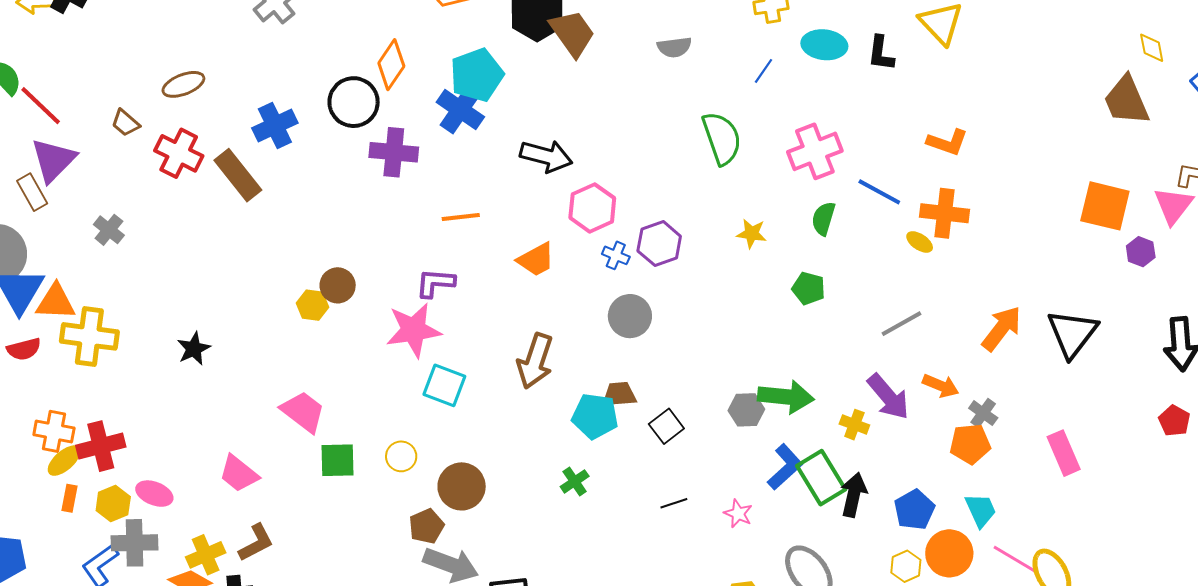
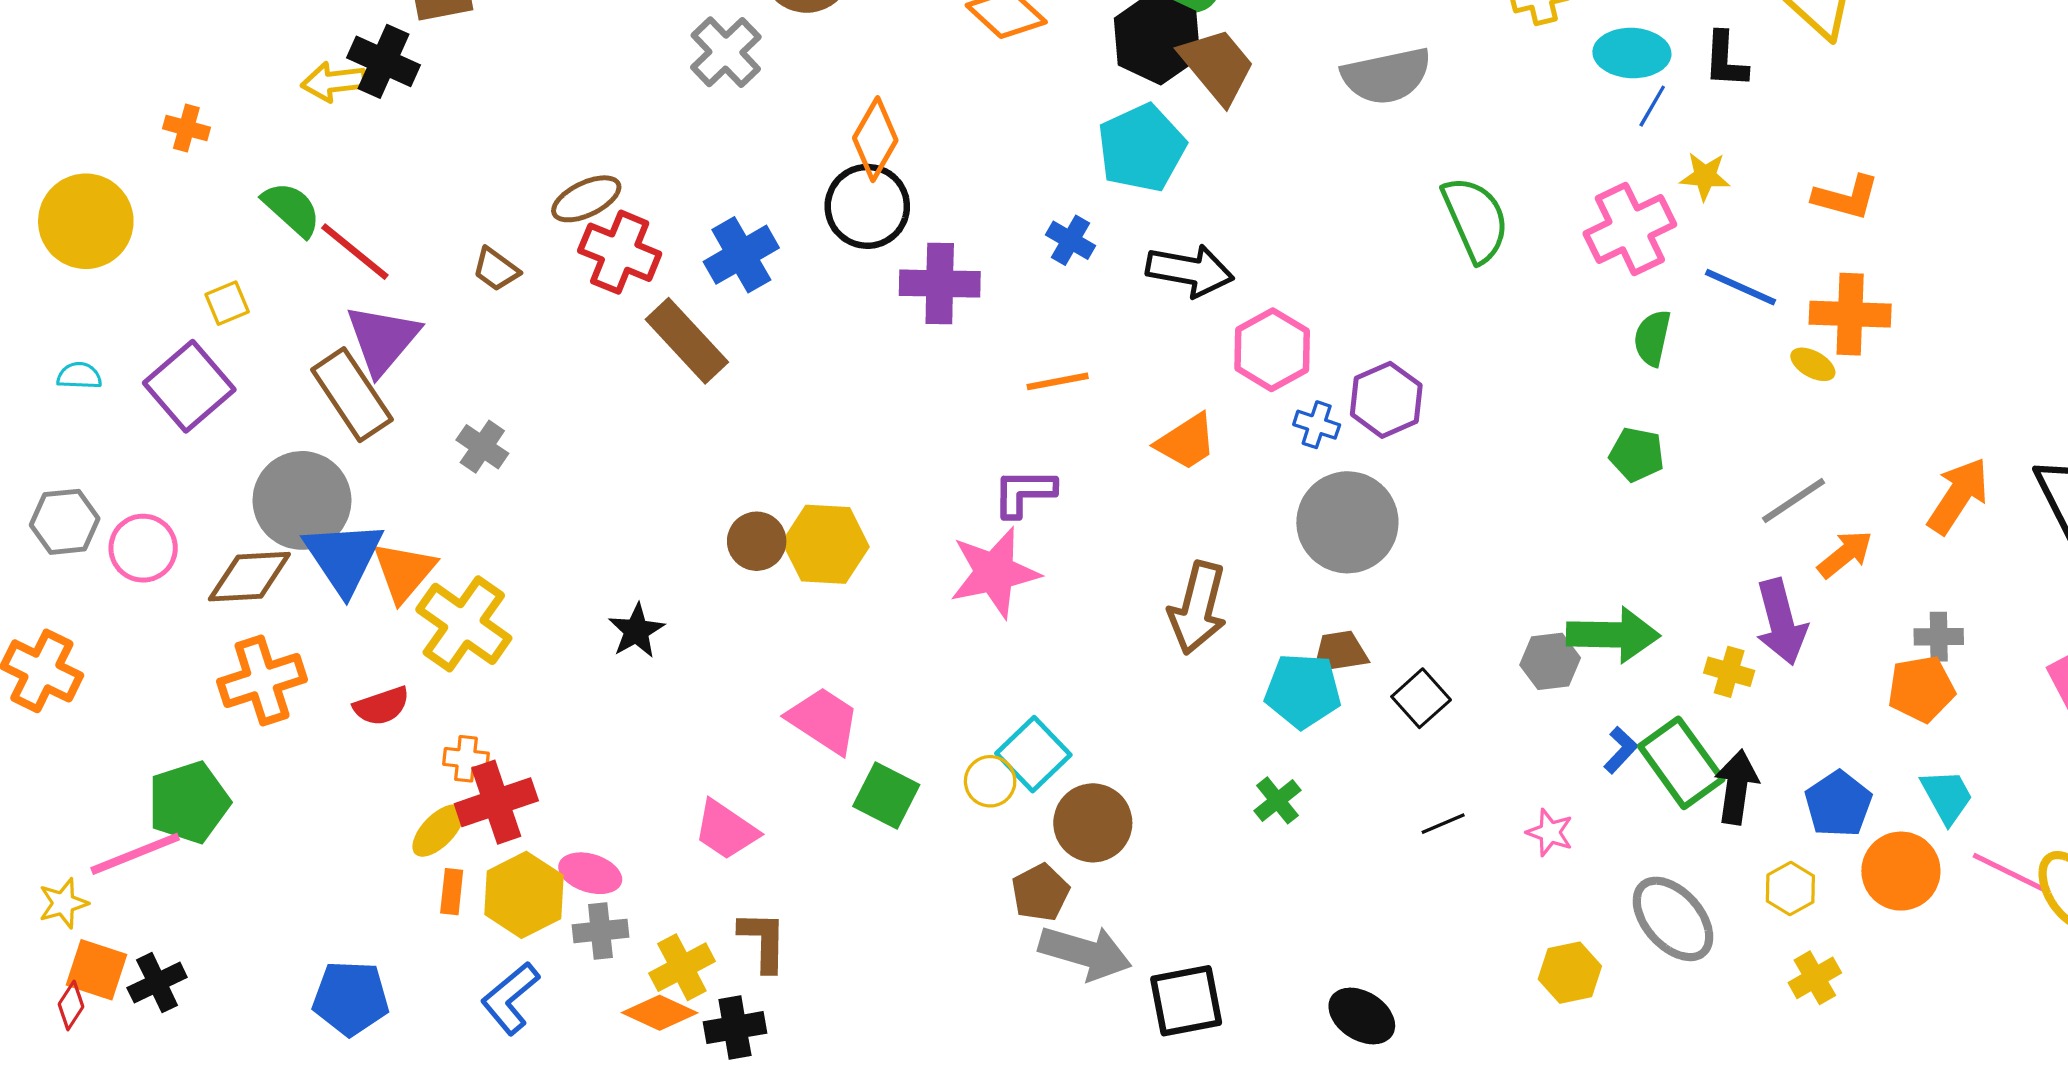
gray semicircle: (674, 47) -> (1386, 76), size x1.6
orange diamond: (391, 65) -> (875, 139), moved
blue line: (764, 71) -> (1652, 106), moved
cyan pentagon: (477, 75) -> (1142, 148), moved
blue cross: (460, 110) -> (1071, 240), moved, size x0.6
red cross: (179, 153) -> (620, 252), moved
brown rectangle: (32, 192) -> (352, 395), size x1.5
yellow star: (752, 234) -> (1705, 176), moved
brown circle: (338, 285) -> (757, 541), moved
orange triangle: (56, 302) -> (404, 572), turned -48
yellow hexagon: (313, 305) -> (826, 544), size x1.6
gray circle: (630, 316) -> (1347, 522), size x1.4
yellow cross: (89, 336) -> (464, 624), turned 32
red semicircle: (24, 349) -> (382, 706), moved
cyan square: (444, 385) -> (1033, 754), moved, turned 30
orange arrow: (941, 386) -> (1845, 554), moved, turned -57
purple arrow: (888, 397) -> (1781, 622), turned 30
gray cross: (983, 413) -> (1939, 637), turned -32
orange cross: (54, 431) -> (466, 759), moved, size x0.7
green square: (337, 460) -> (886, 796), turned 33
blue L-shape: (785, 467) -> (1621, 750), size x0.6
yellow hexagon: (113, 504) -> (524, 895), size x1.4
gray cross: (134, 543) -> (600, 931), moved, size x0.7
brown L-shape: (256, 543) -> (763, 941), turned -57
yellow hexagon: (906, 566) -> (1790, 888), moved

